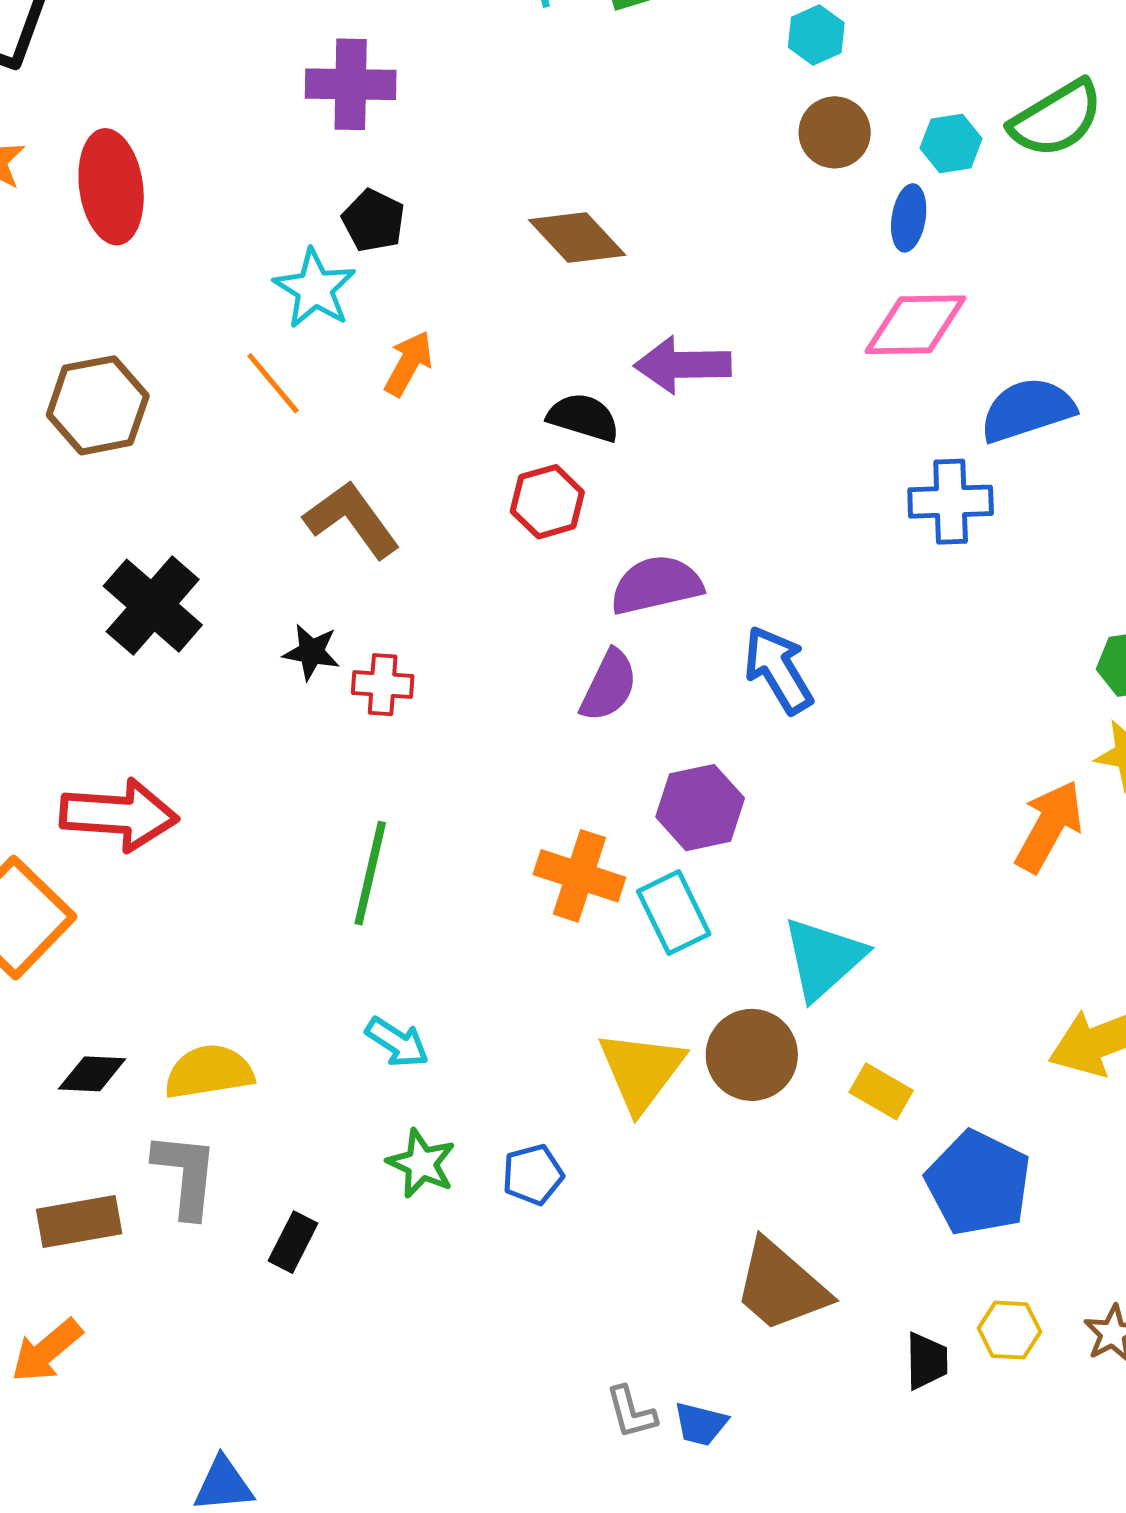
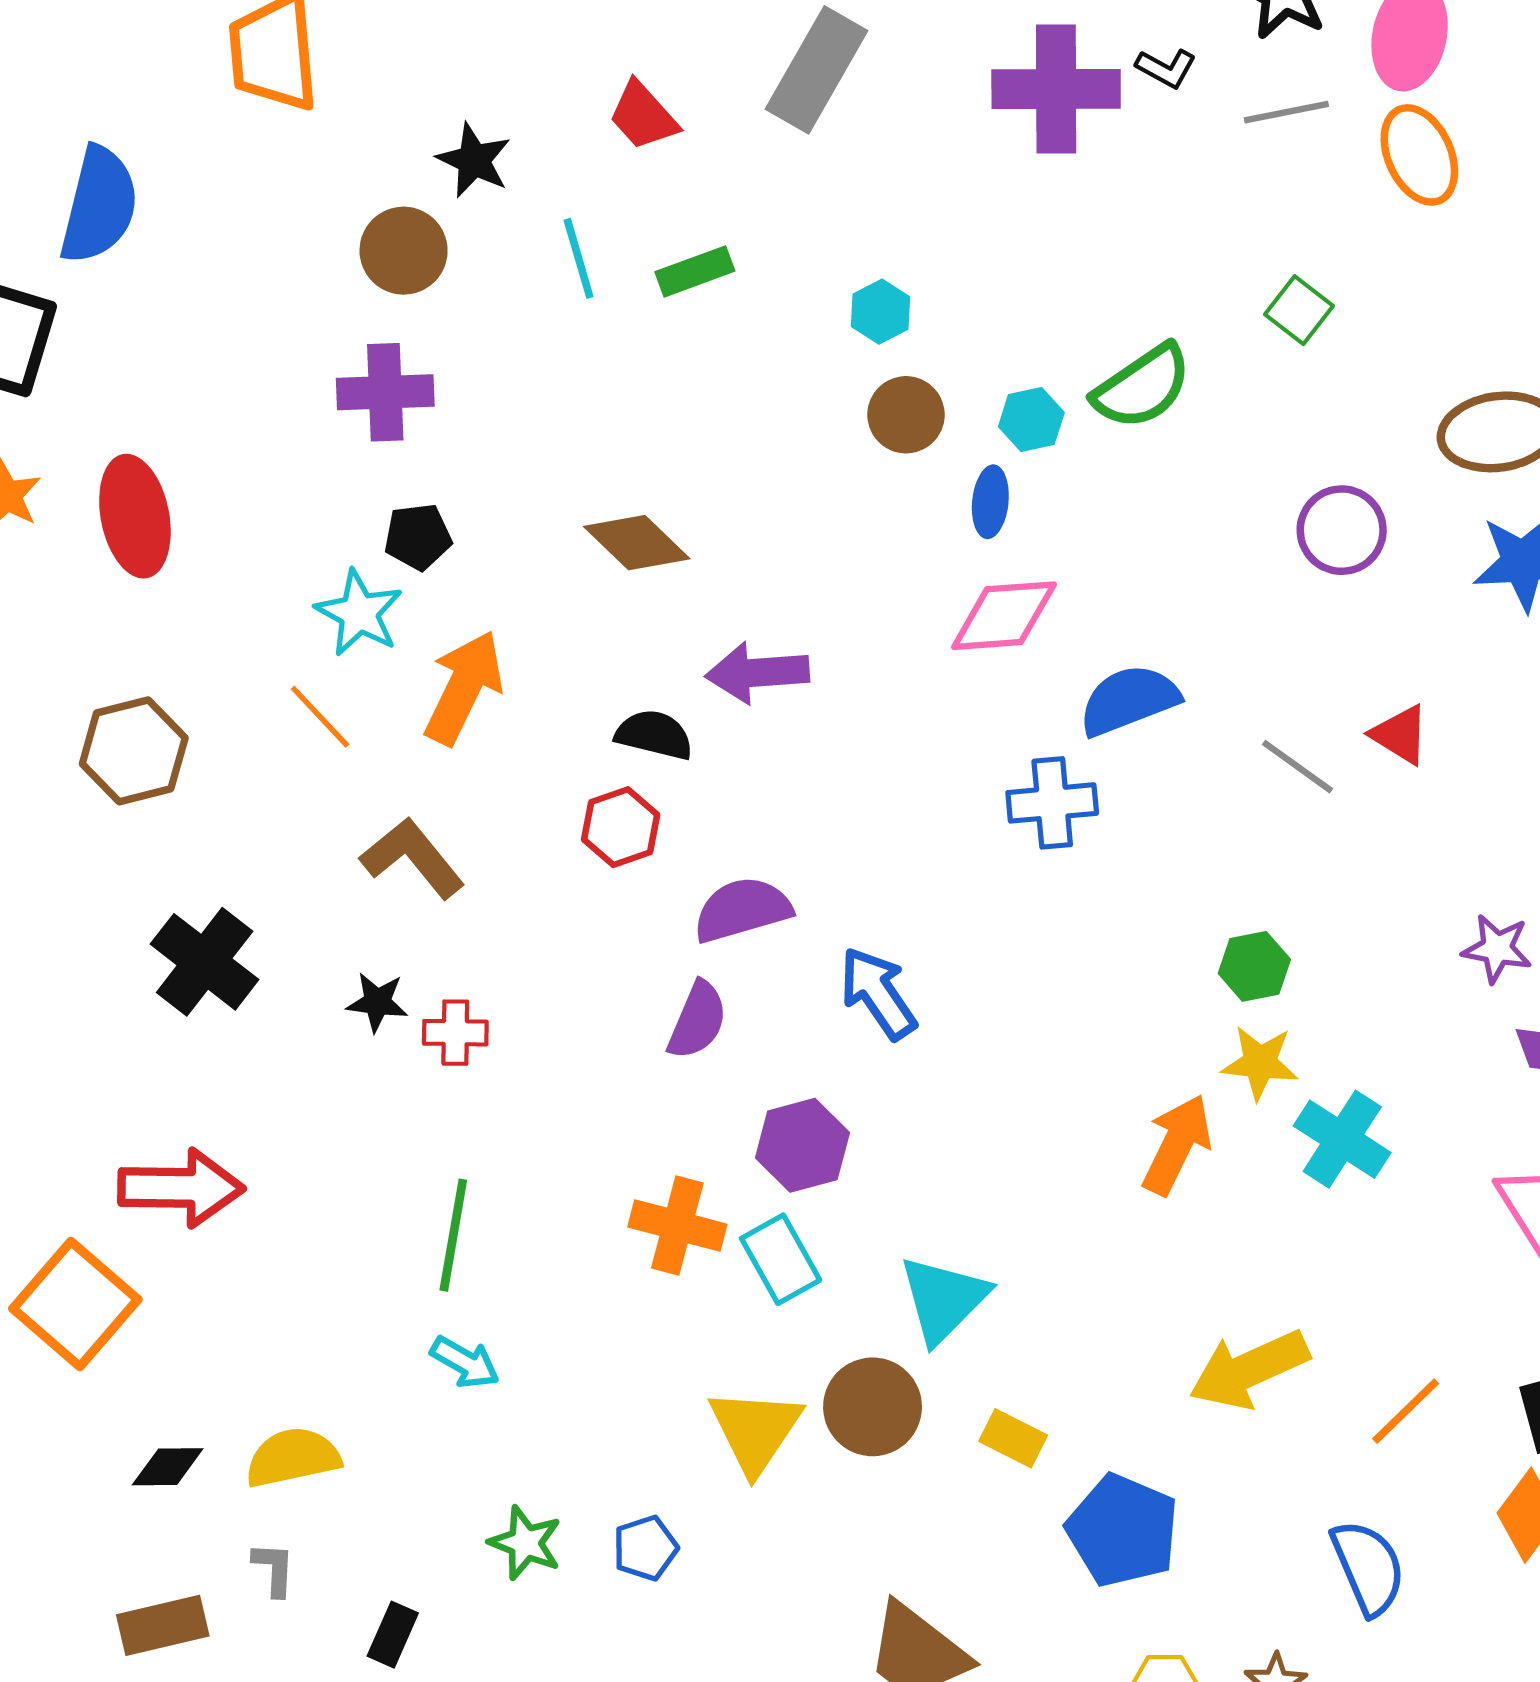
black pentagon: (373, 221) -> (418, 537), turned -30
orange arrow: (408, 363) -> (464, 687), size x1.6
cyan arrow: (397, 1042) -> (465, 1362), moved
gray L-shape: (186, 1175) -> (274, 1569), size x0.6

